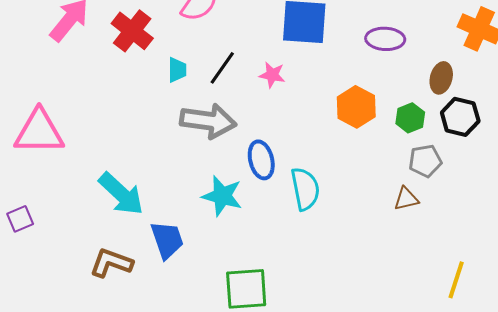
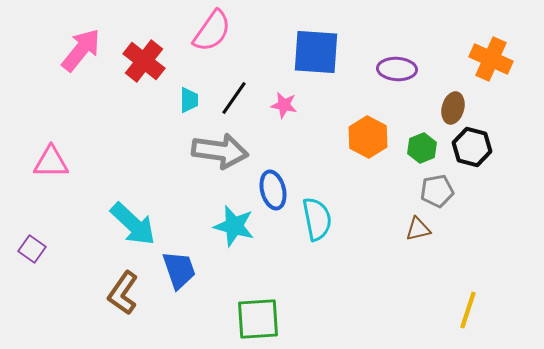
pink triangle: (39, 132) -> (51, 162), size x0.7
purple square: (20, 219) -> (32, 249), turned -32
brown L-shape: (111, 263) -> (123, 293), turned -75

